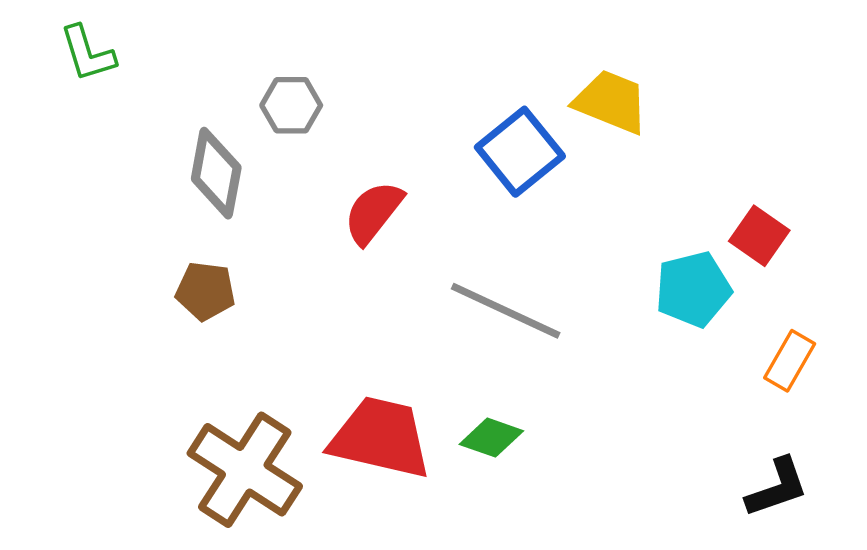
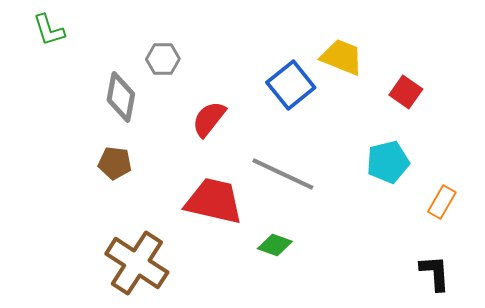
red square: (759, 236) -> (406, 92), moved
red trapezoid: (381, 438) -> (214, 201), moved
black L-shape: (777, 488) -> (435, 273), turned -75

